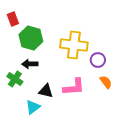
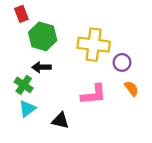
black triangle: (46, 91) -> (60, 120), moved
cyan triangle: (33, 107) -> (27, 109), moved

